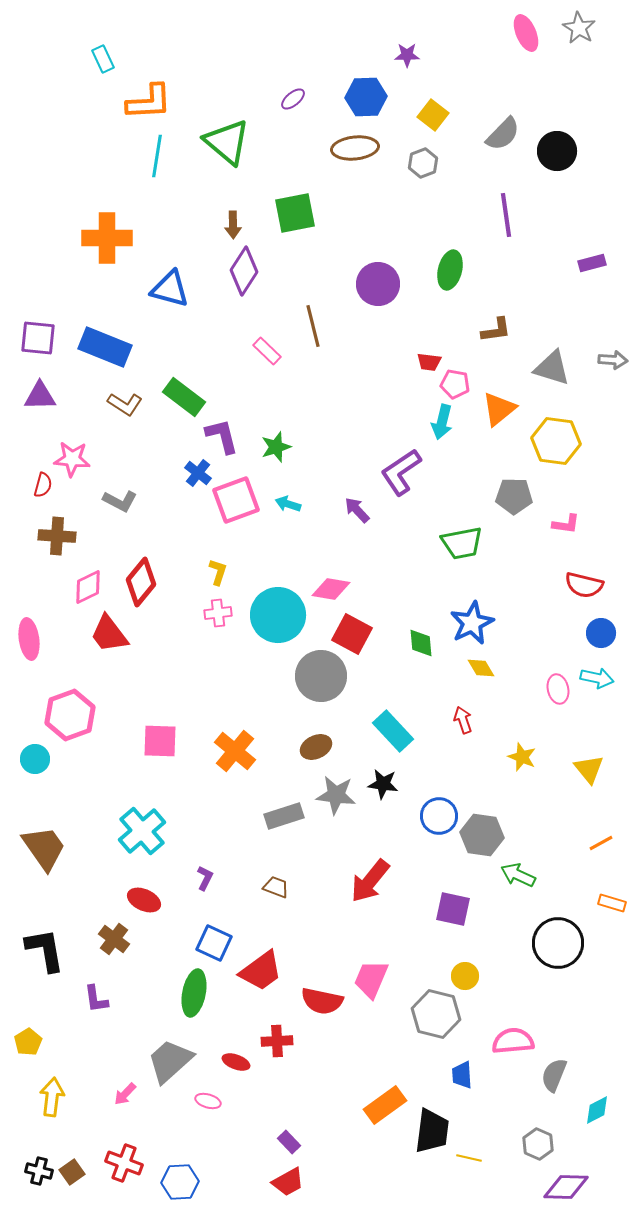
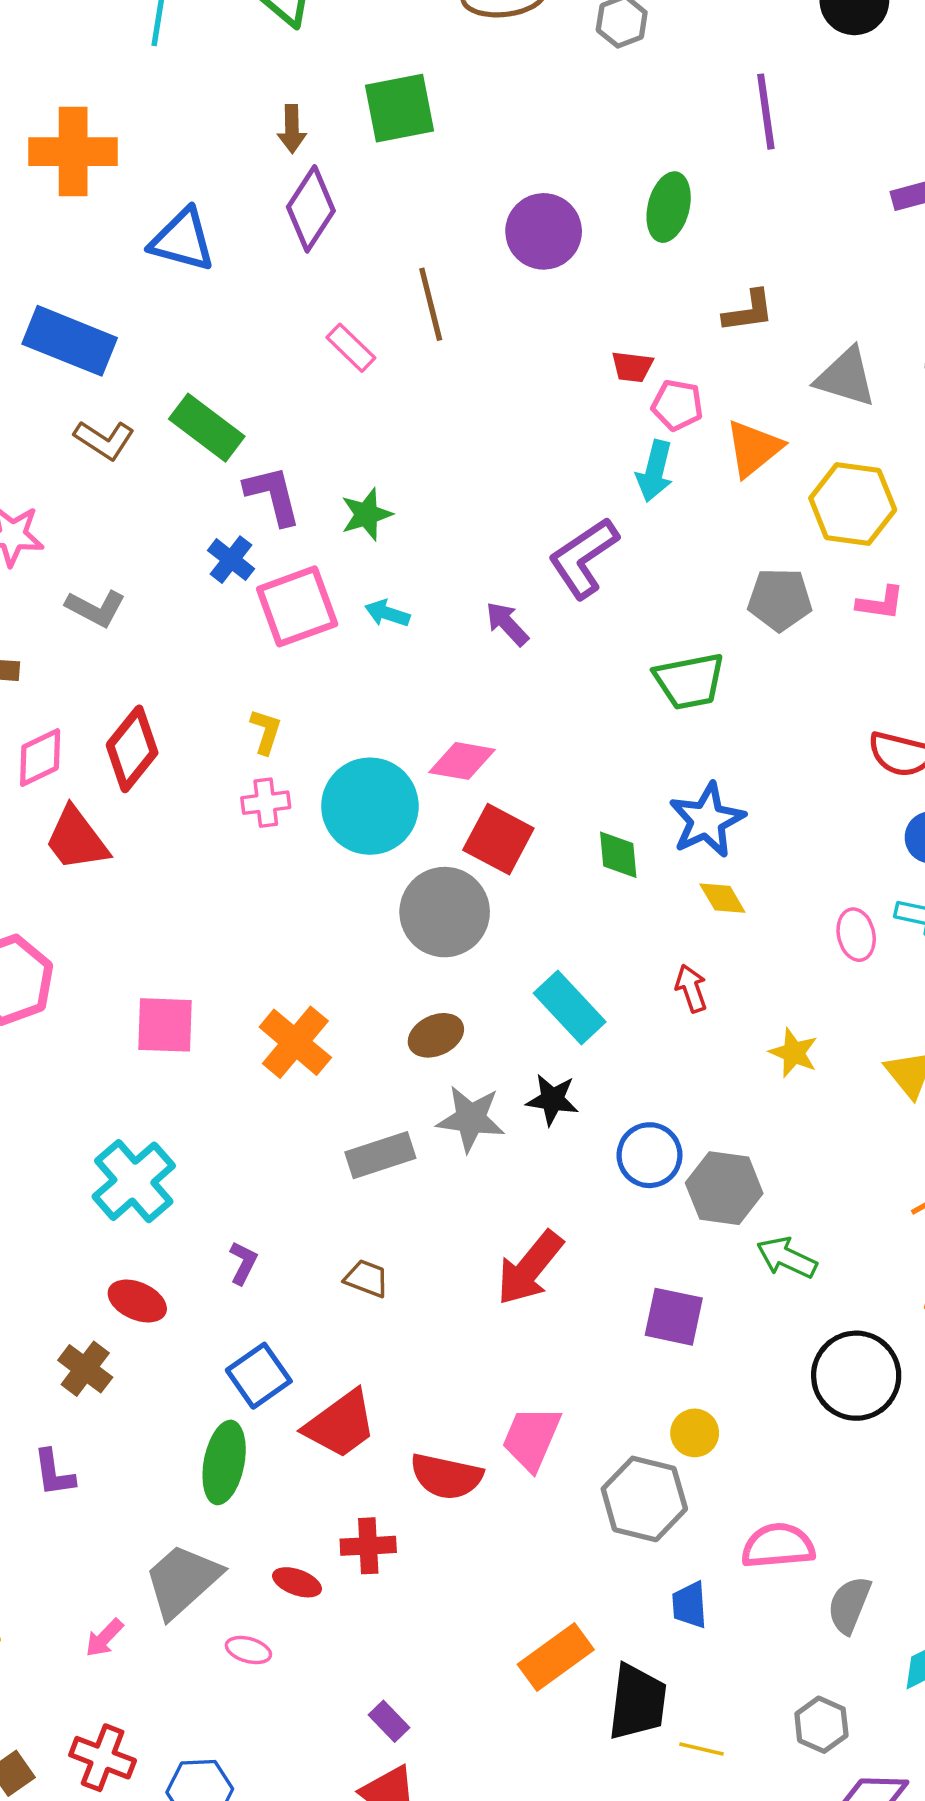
pink L-shape: (566, 524) -> (880, 603), moved
blue square: (214, 943) -> (259, 1376), turned 30

